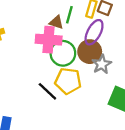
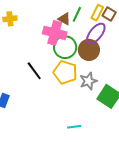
gray star: (102, 64) -> (88, 81), moved
black line: (47, 91) -> (34, 71), moved

